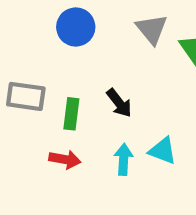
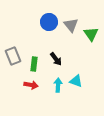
blue circle: (76, 27) -> (49, 22), moved
gray rectangle: (26, 96) -> (13, 56), turned 60

